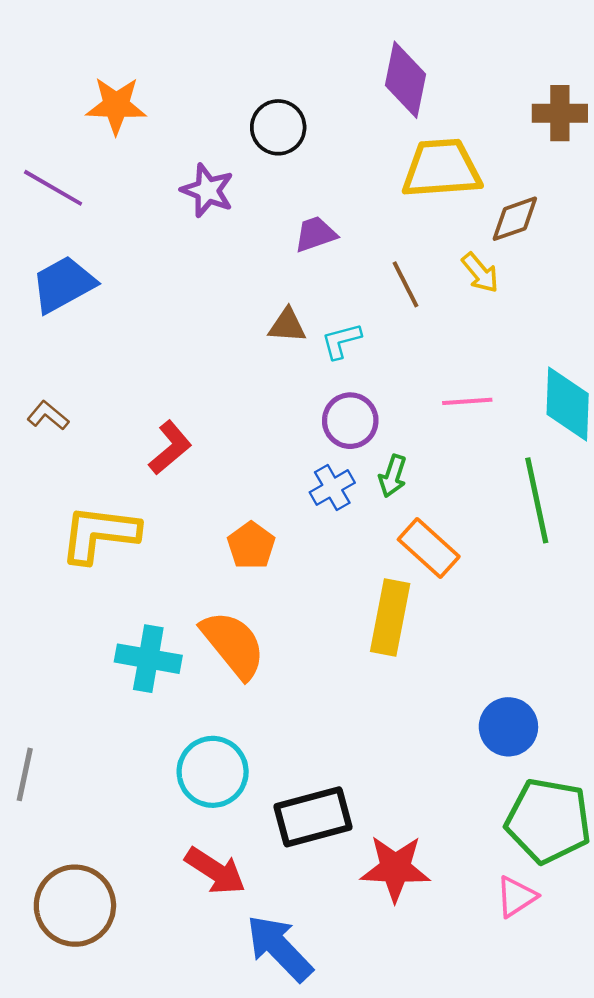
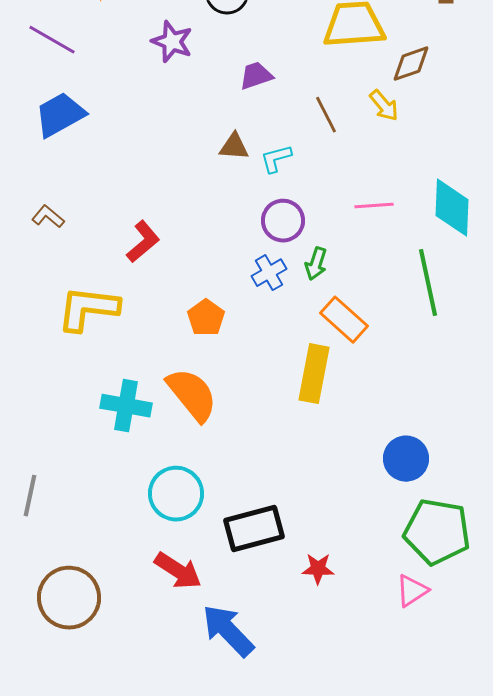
red star: (395, 868) -> (318, 569), size x0.6

